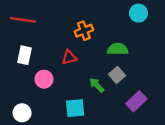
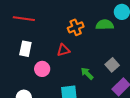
green semicircle: (118, 49) -> (105, 25), moved
gray square: (117, 75) -> (112, 65), moved

